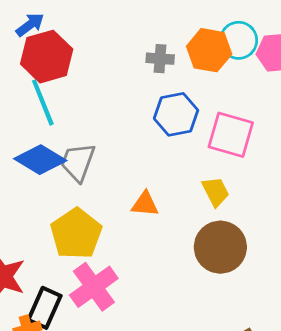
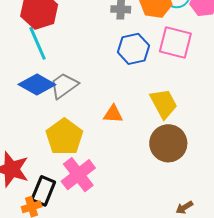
pink square: (231, 135) -> (175, 42), moved
gray trapezoid: (78, 162) -> (64, 86), turned 36
yellow trapezoid: (216, 192) -> (164, 104), size x1.4

